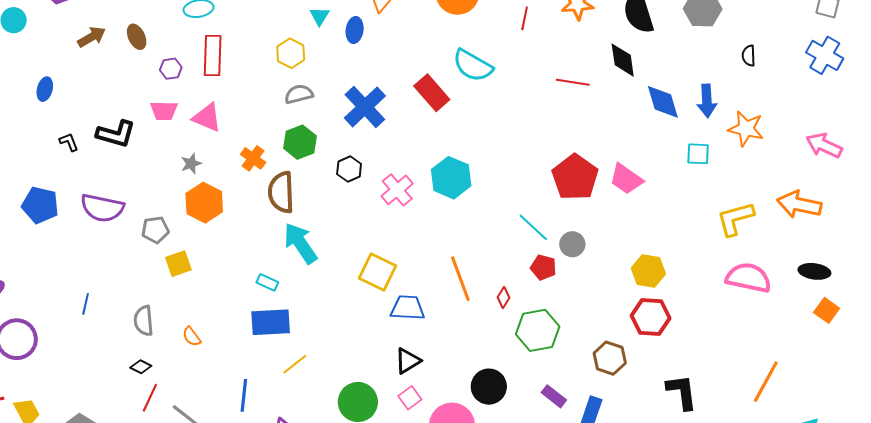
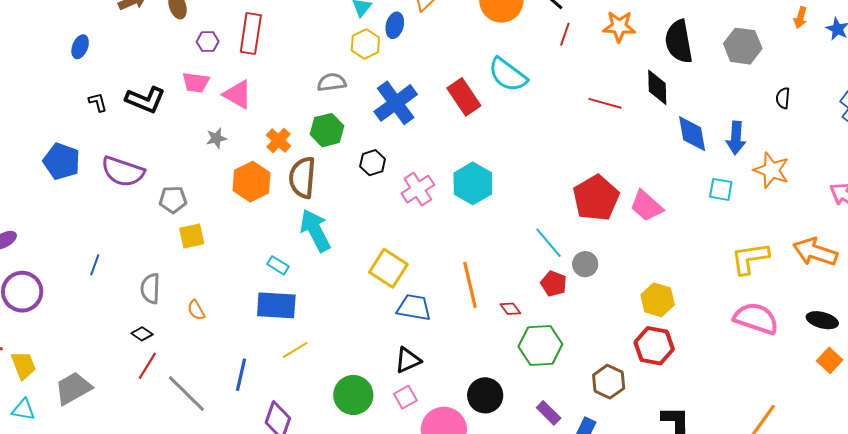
yellow hexagon: (291, 53) -> (365, 44), moved
orange hexagon: (204, 203) -> (252, 182), moved
red diamond: (504, 297) -> (510, 309), turned -75

